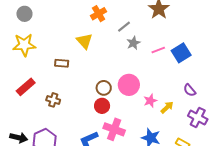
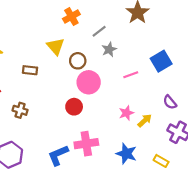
pink line: (158, 50) -> (131, 75), moved
pink circle: (129, 85) -> (89, 82), moved
brown circle: (104, 88) -> (78, 61), moved
red circle: (102, 106) -> (74, 107), moved
pink cross: (114, 129) -> (86, 144), turned -30

